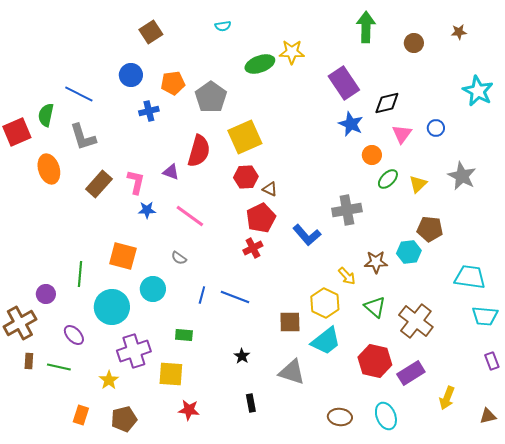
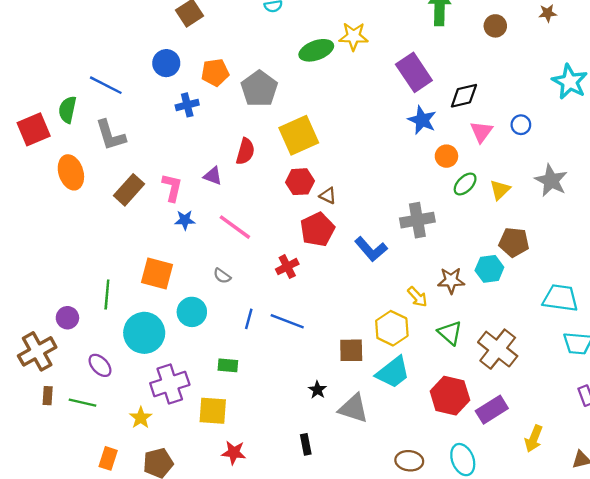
red semicircle: (199, 151) -> (245, 151), size x0.7
red cross: (253, 248) -> (287, 267), moved
black star: (242, 356) -> (317, 390), moved

